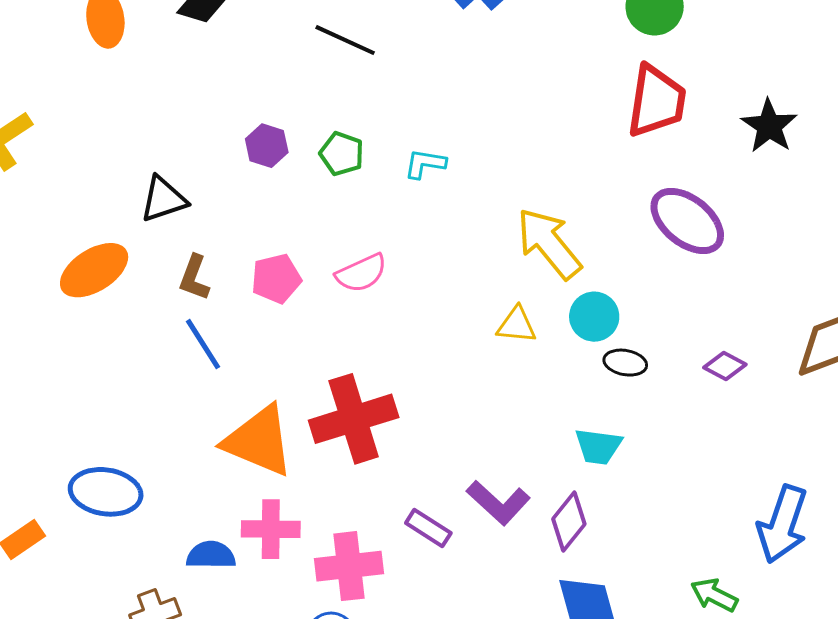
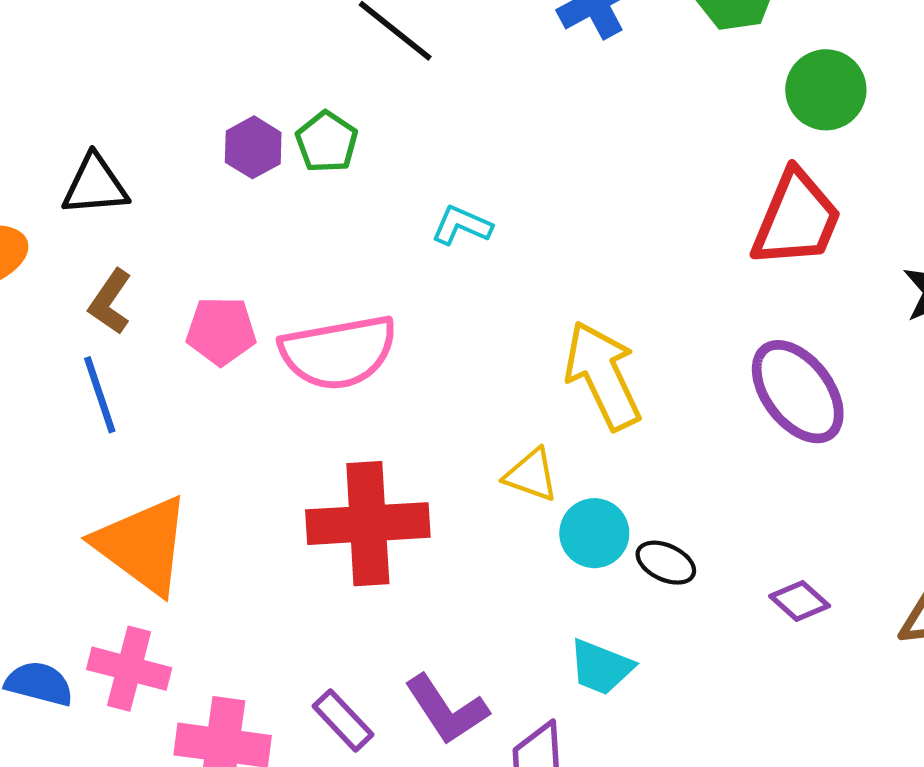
green pentagon: (342, 154) -> (327, 142), moved
pink semicircle: (361, 273) -> (338, 352), size x1.6
cyan circle: (594, 317) -> (594, 533), moved
red cross: (354, 419) -> (368, 524), moved

